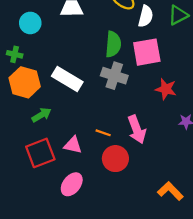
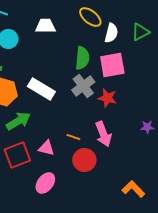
gray cross: (114, 76) -> (83, 86), turned 35
red star: (166, 89) -> (107, 98), moved
green arrow: (41, 115) -> (18, 121), size x1.4

